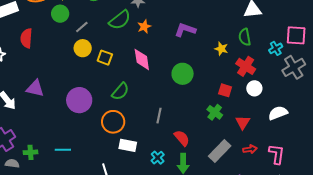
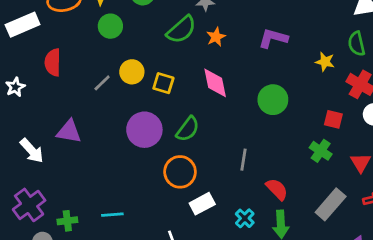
green circle: (60, 14) -> (110, 26), moved
gray line: (82, 27) -> (102, 83), moved
purple circle: (79, 100) -> (144, 130), moved
white rectangle: (128, 145) -> (202, 204), turned -36

